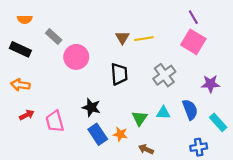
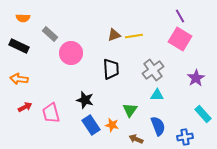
brown triangle: (122, 38) -> (114, 35), turned 40
purple star: (211, 84) -> (196, 78), turned -30
blue semicircle: (190, 110) -> (158, 126), moved
cyan triangle: (163, 113) -> (157, 95), moved

